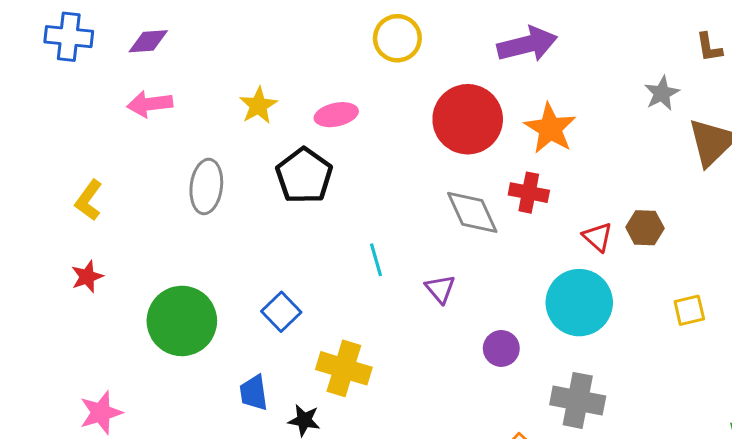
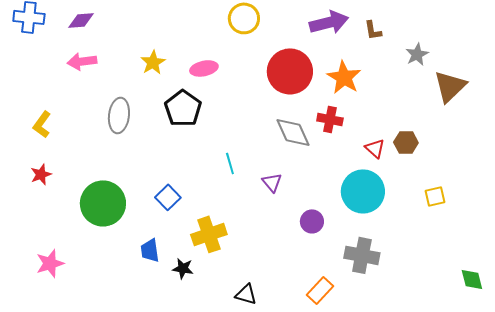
brown L-shape: (709, 47) -> (373, 30), moved
yellow cross: (344, 368) -> (209, 234), turned -36

